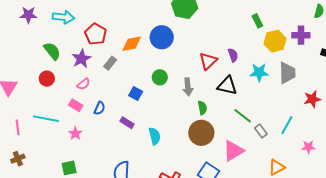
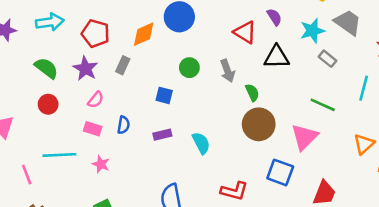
red triangle: (208, 61) -> (245, 32), turned -30
gray trapezoid: (287, 73) -> (348, 22), turned -40
green line: (243, 116) -> (323, 105), moved
purple rectangle: (127, 123) -> (162, 135), turned -32
gray rectangle: (261, 131) -> (328, 59), moved

